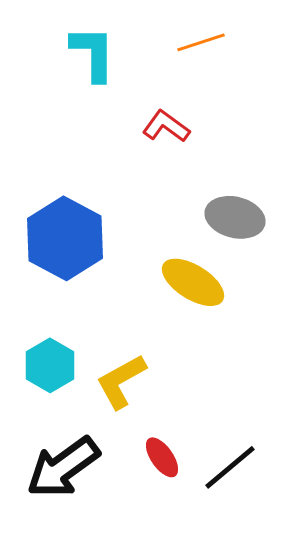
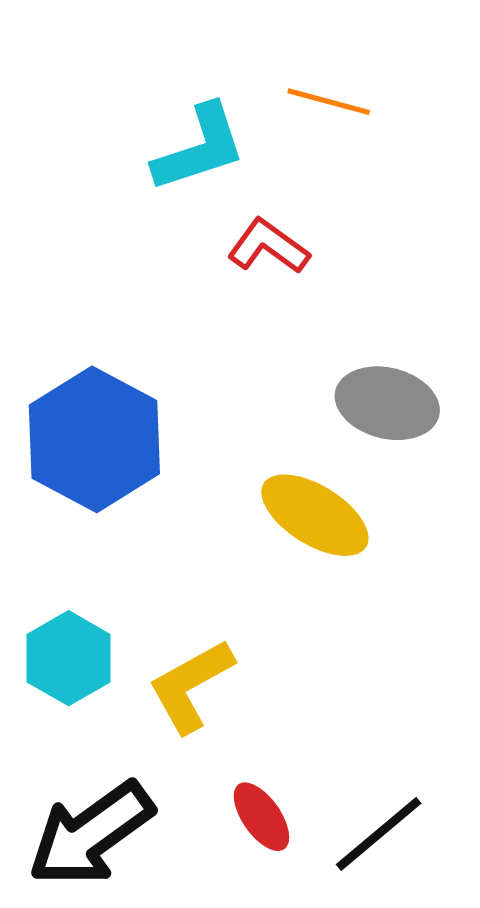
orange line: (201, 42) -> (329, 102), turned 33
cyan L-shape: (93, 53) -> (199, 148), moved, turned 72

